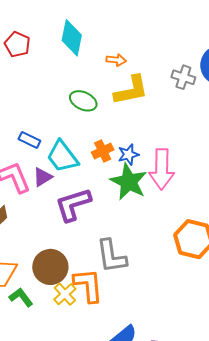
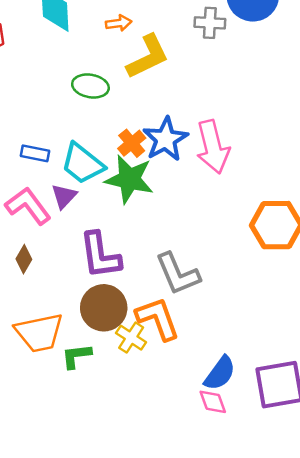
blue star: (128, 154) -> (166, 139), size x1.6
green star: (129, 182) -> (129, 179), moved
purple L-shape: (73, 204) -> (100, 255), moved, turned -66
green L-shape: (21, 297) -> (76, 356), turned -45

